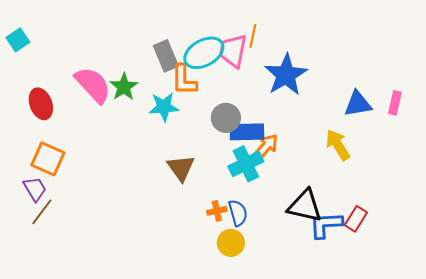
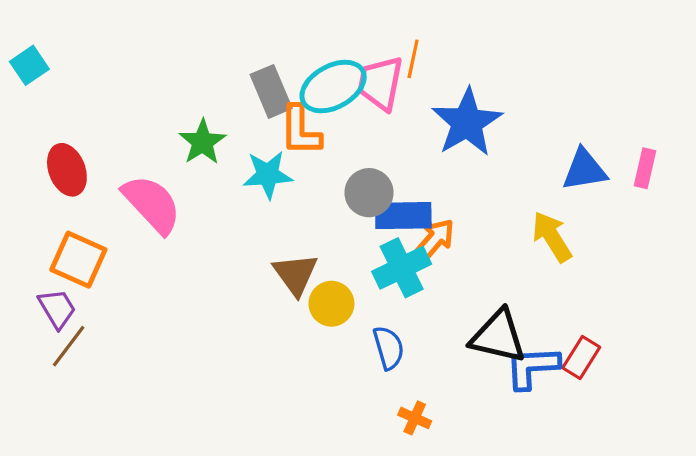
pink semicircle: (93, 85) -> (152, 204), moved
orange cross: (217, 211) -> (415, 418), moved, turned 36
yellow circle: (231, 243) -> (331, 304), moved

